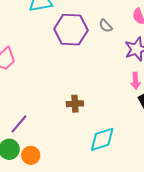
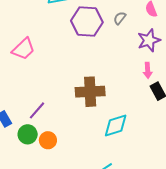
gray semicircle: (106, 26) -> (120, 18), turned 80
brown cross: (75, 104) -> (90, 92), size x1.8

